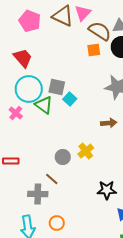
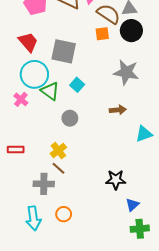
gray square: (57, 87) -> (64, 51), moved, size x1.4
yellow cross: (86, 151) -> (58, 151), moved
gray circle: (63, 157) -> (70, 118), moved

